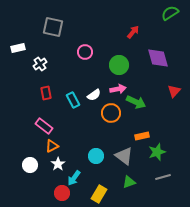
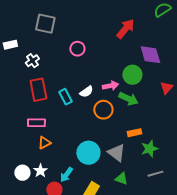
red arrow: (133, 32) -> (125, 29), size x1.5
green circle: (119, 65) -> (132, 75), moved
red rectangle: (46, 93) -> (38, 90), size x1.6
pink rectangle: (44, 126) -> (36, 123), turned -36
cyan circle: (96, 156) -> (88, 153), size x1.5
white star: (58, 164) -> (40, 171), moved
white circle: (30, 165) -> (22, 173), moved
green triangle: (129, 182) -> (121, 179), turned 40

